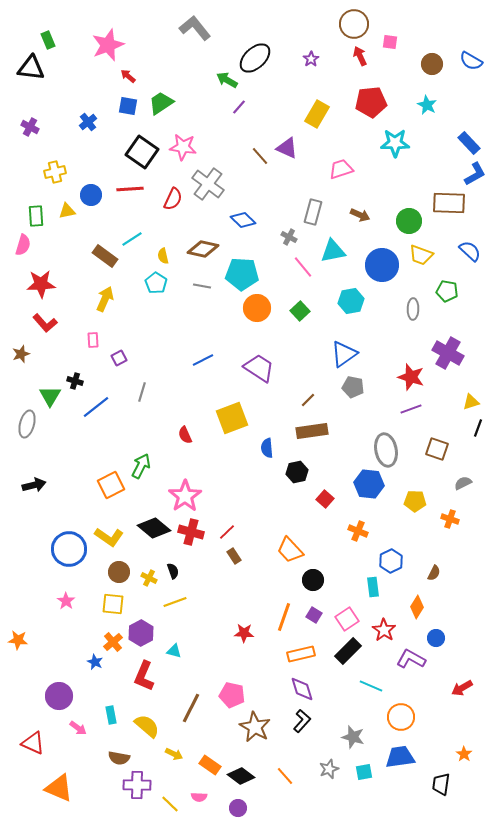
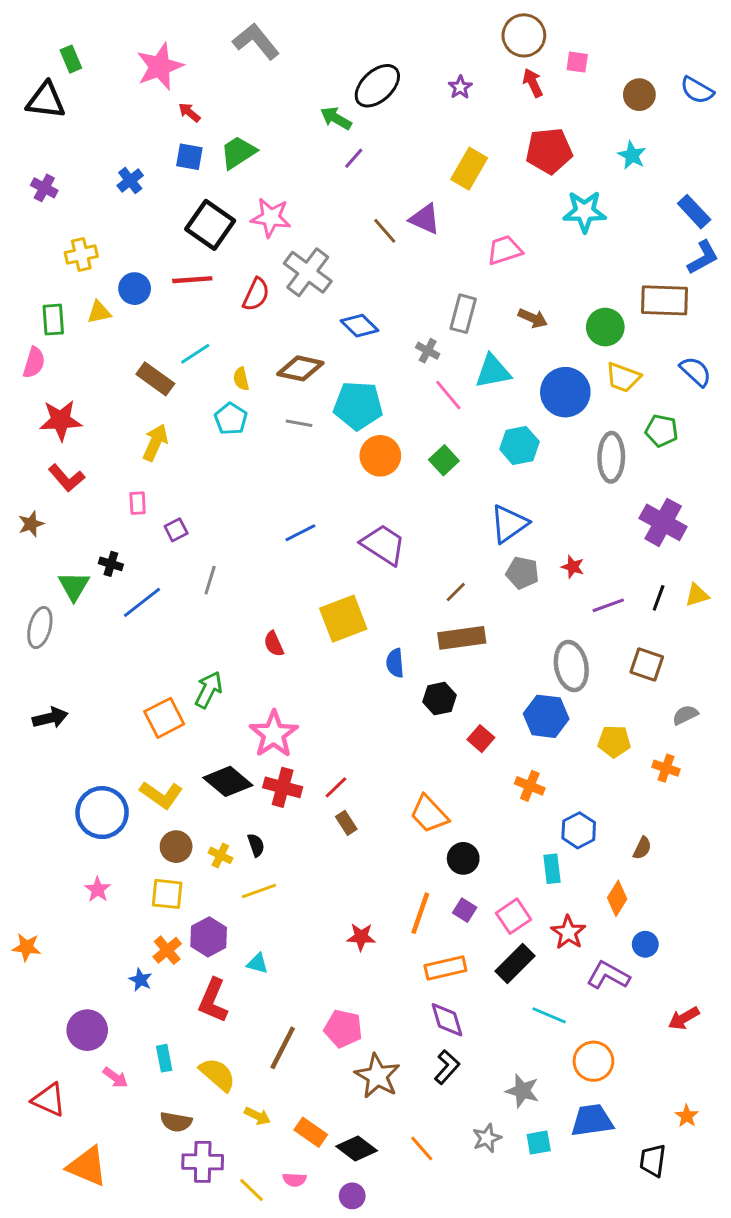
gray L-shape: (195, 28) -> (256, 41), moved
gray ellipse: (413, 309) -> (611, 457), size x1.5
red star: (411, 377) -> (573, 567), moved, size x0.6
black line: (478, 428) -> (659, 598), moved

